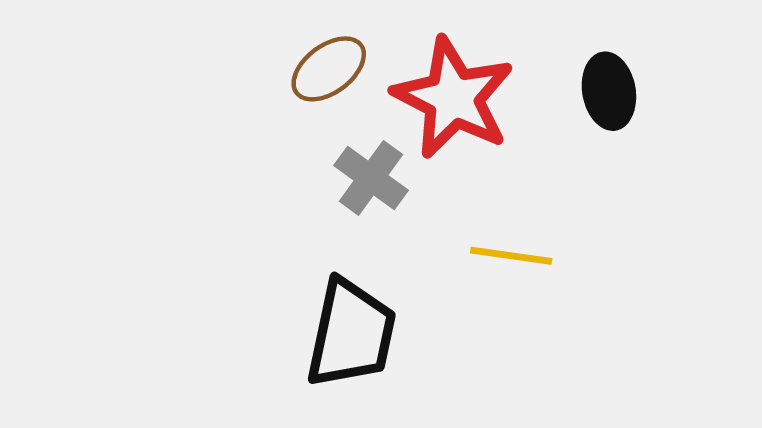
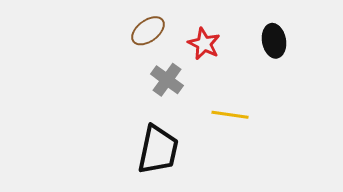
red star: (453, 98) -> (204, 44), size x0.6

